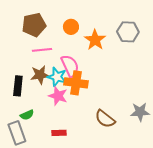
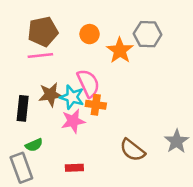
gray hexagon: (128, 32) -> (148, 34), moved
pink line: (42, 50) -> (40, 55), moved
orange cross: (76, 83) -> (96, 105), size x0.7
pink star: (58, 96) -> (73, 121), turned -30
gray star: (140, 112) -> (177, 141), turned -30

